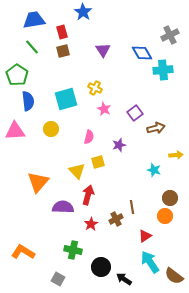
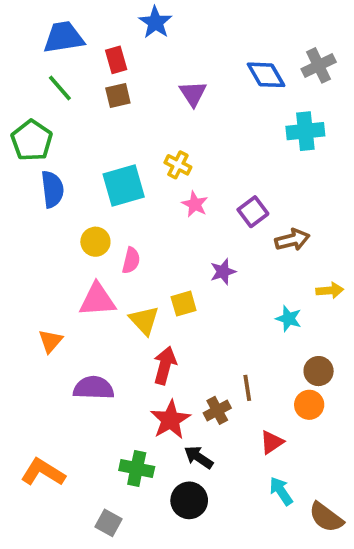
blue diamond: (142, 53) -> (266, 75), moved
pink triangle: (15, 131) -> (97, 300), moved
pink semicircle: (89, 137) -> (131, 260), moved
orange triangle: (38, 182) -> (50, 341), moved, size x0.6
purple semicircle: (63, 207) -> (94, 388), moved
red star: (91, 224) -> (170, 420), size x1.5
cyan arrow: (150, 262) -> (281, 491), size x0.7
black arrow: (124, 279) -> (199, 457), moved

